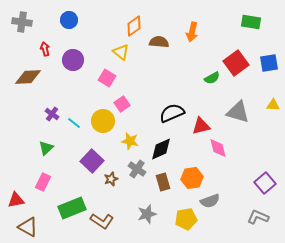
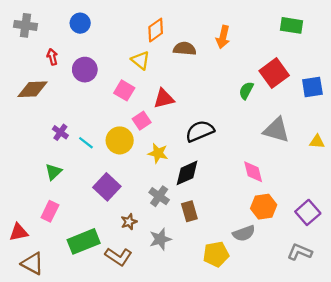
blue square: (269, 63) -> (312, 87), moved
green semicircle: (212, 78) -> (246, 90), turned 147
yellow triangle: (273, 105) -> (317, 142), moved
red triangle: (201, 126) -> (164, 99), moved
yellow star: (130, 141) -> (158, 153), moved
orange hexagon: (192, 178) -> (264, 207), moved
brown star: (111, 179) -> (129, 222), moved
gray star: (147, 214) -> (160, 239), moved

